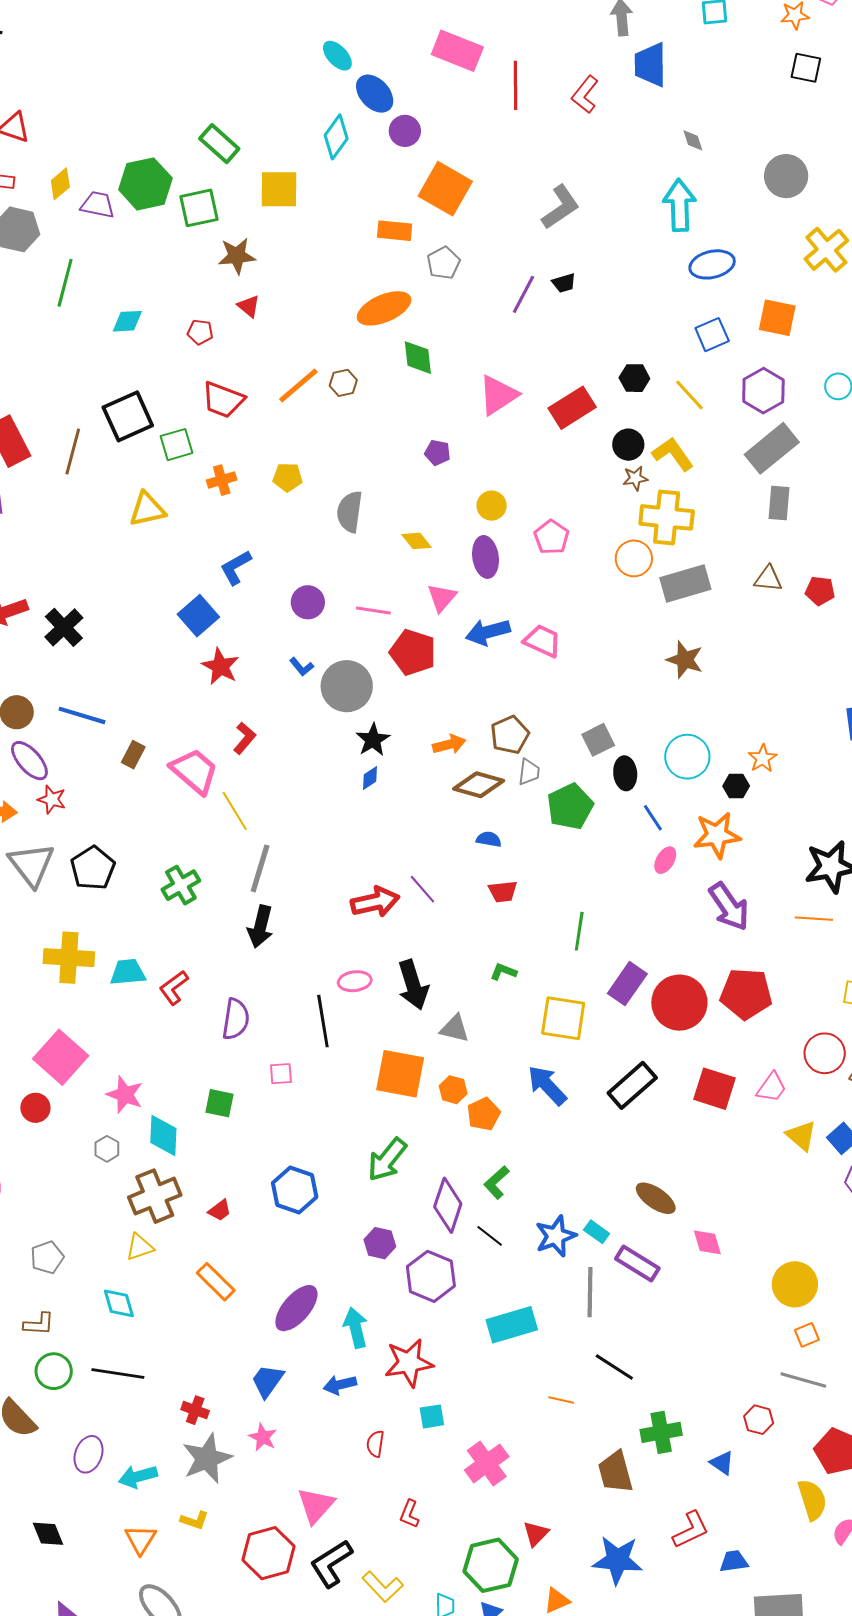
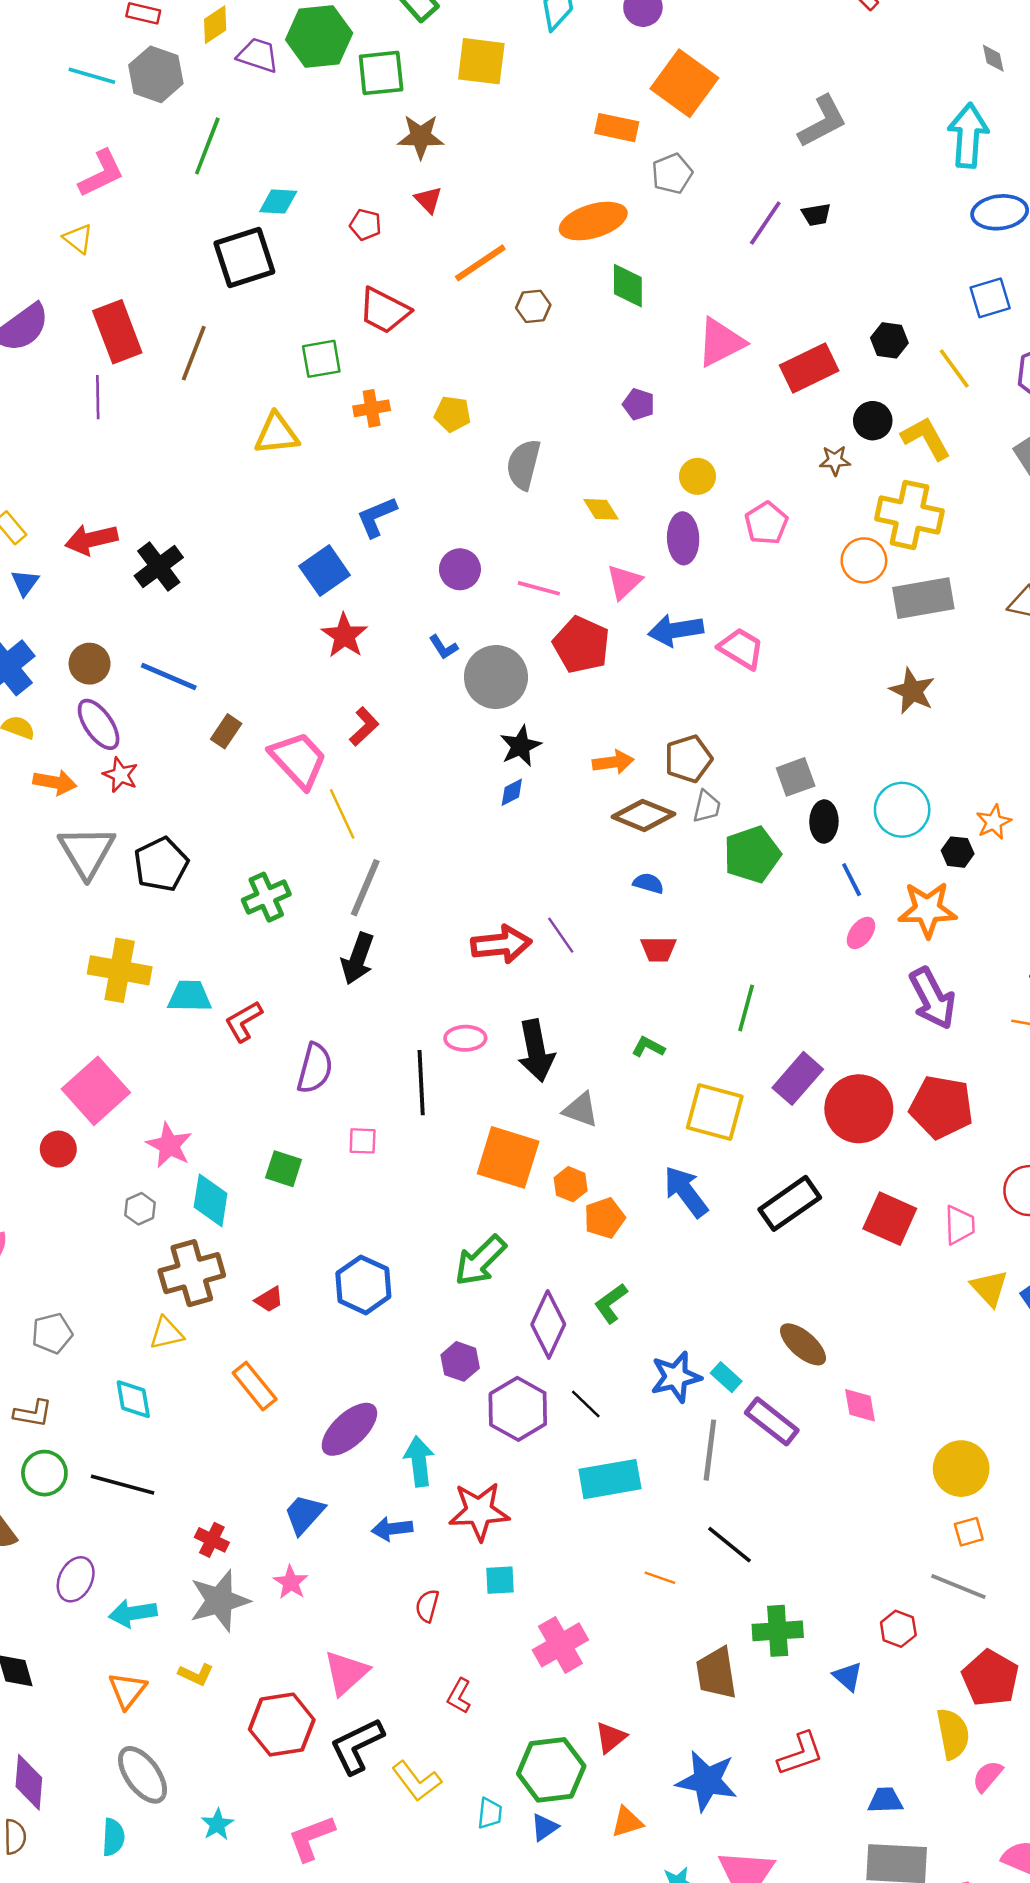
orange line: (298, 385) -> (480, 263), moved
black square: (128, 416) -> (244, 257), moved
brown star: (635, 478) -> (835, 460), moved
pink trapezoid: (772, 1087) -> (960, 1225), turned -44
black line: (490, 1236) -> (586, 1404), moved
blue trapezoid: (734, 1561) -> (885, 1800), moved

